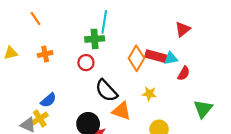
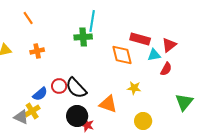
red triangle: (183, 29) -> (169, 45), moved
red rectangle: (156, 56) -> (140, 39), moved
orange diamond: (136, 58) -> (122, 55), turned -45
red circle: (86, 63) -> (59, 86), moved
black semicircle: (106, 91) -> (76, 88), moved

